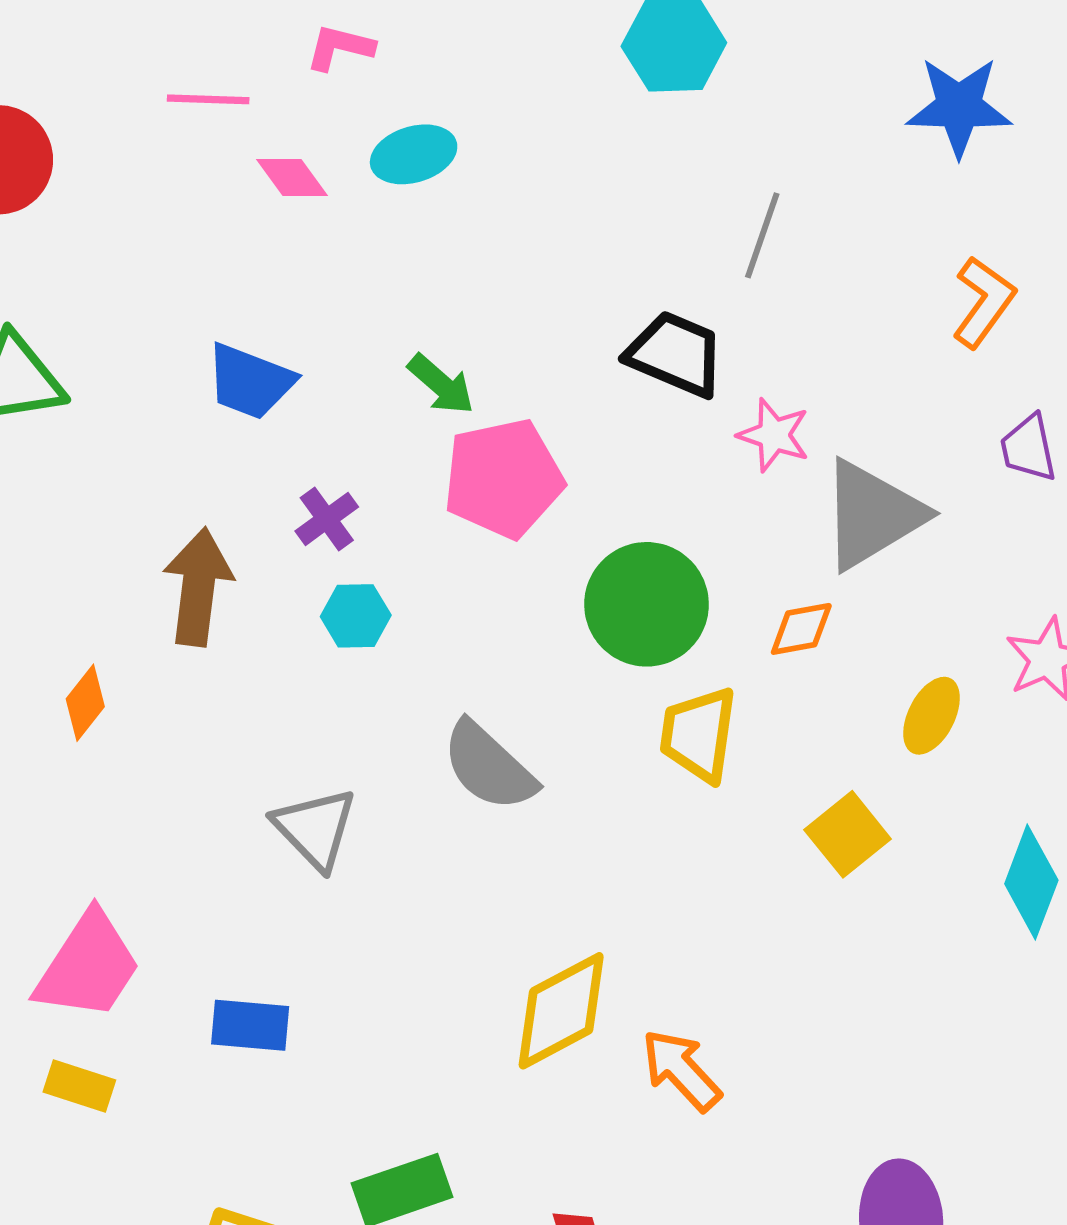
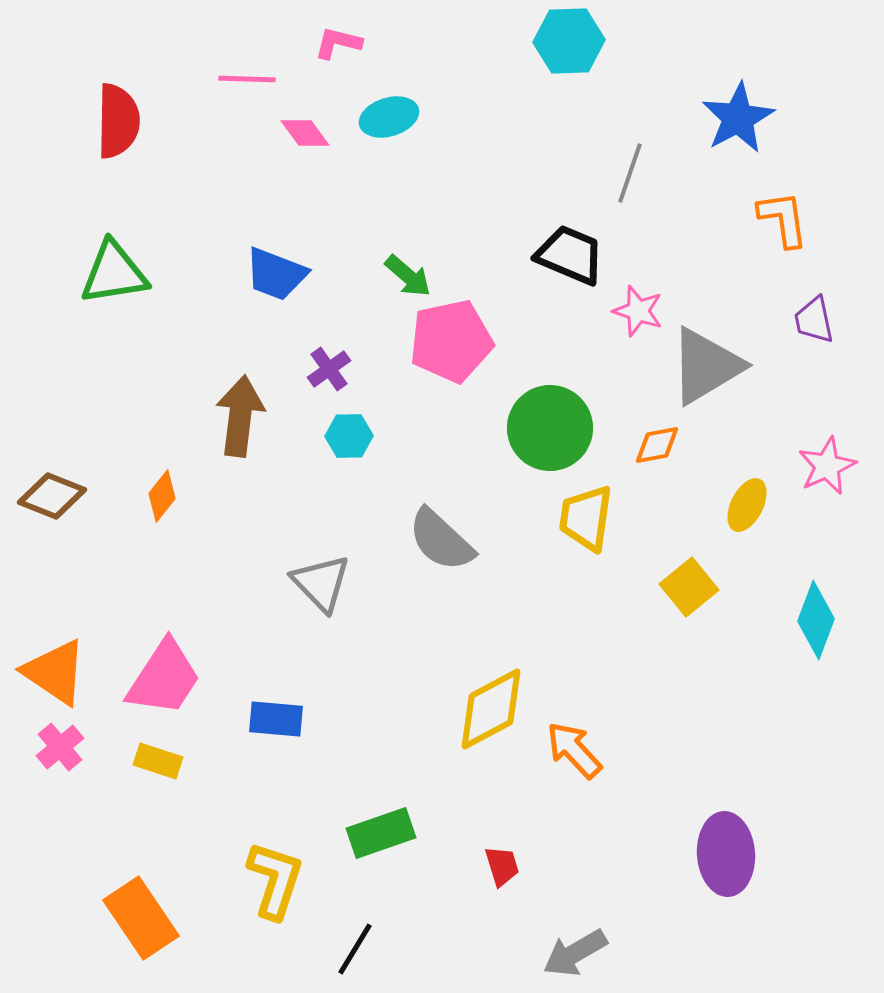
blue star: (959, 107) -> (738, 118), moved, turned -30
orange L-shape: (984, 302) -> (783, 219), turned -44

